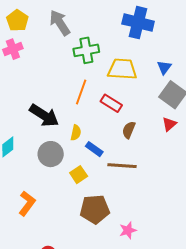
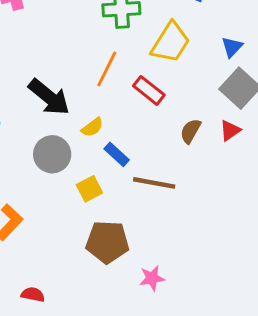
yellow trapezoid: (122, 69) -> (170, 43), turned 112
brown semicircle: (129, 130) -> (190, 131), moved
yellow semicircle: (76, 133) -> (92, 127), turned 35

